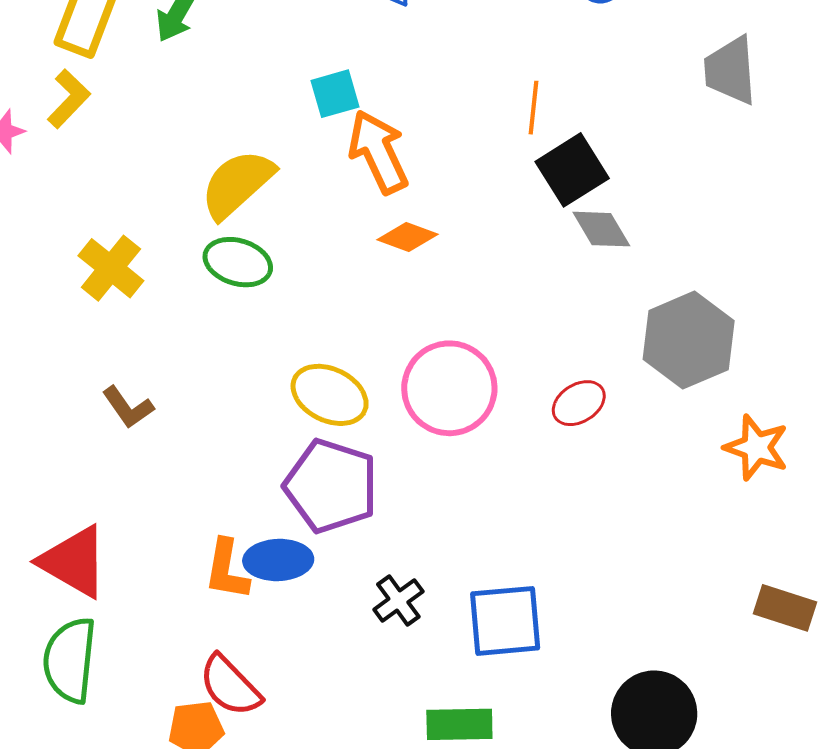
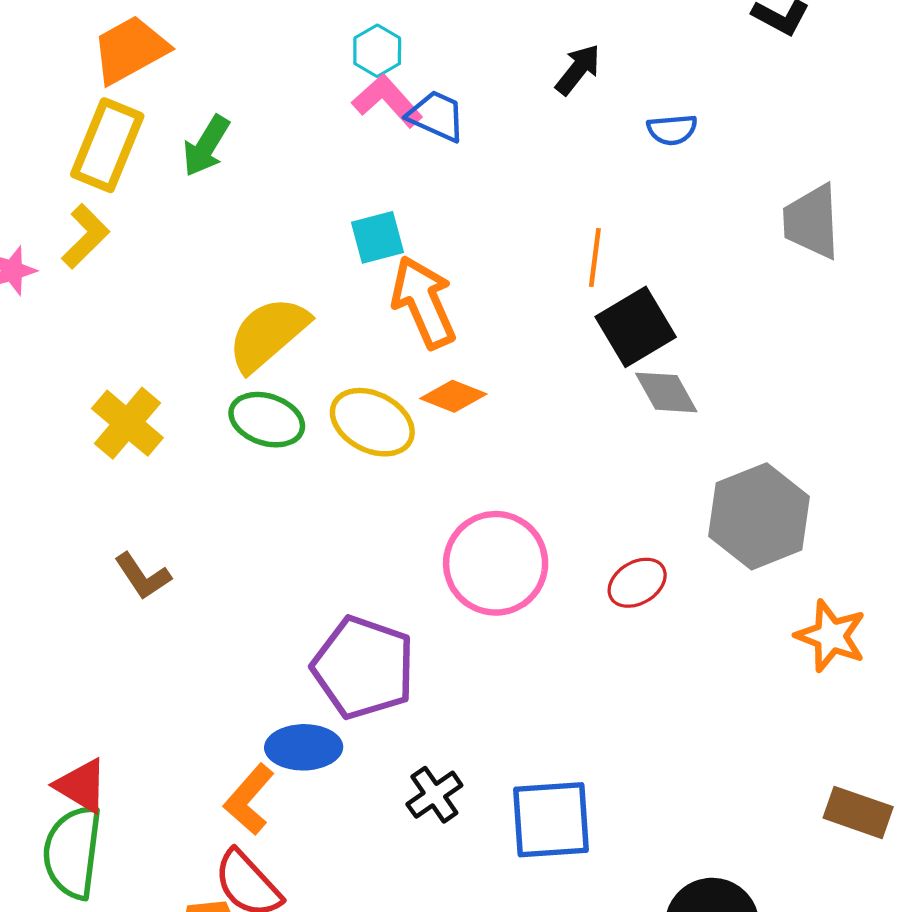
yellow ellipse: (330, 395) -> (372, 422), moved
red triangle: (74, 562) -> (81, 786), moved, size x0.7
orange L-shape: (227, 570) -> (249, 799), moved, turned 30

